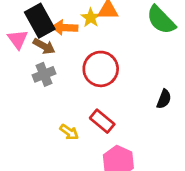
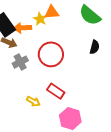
gray cross: (44, 74) -> (20, 62), moved
black semicircle: (164, 99) -> (95, 47), moved

